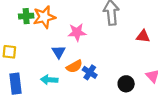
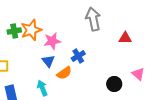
pink star: (77, 32) -> (52, 41), moved
blue cross: (90, 72) -> (78, 56), moved, turned 32
cyan arrow: (49, 80) -> (42, 88), turned 70

